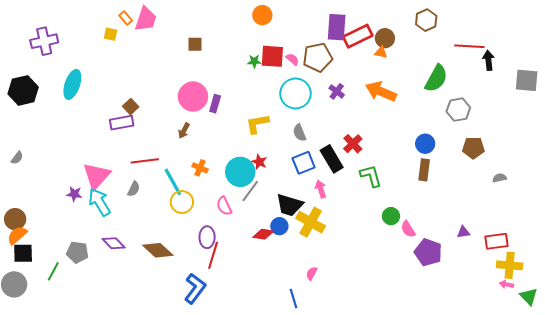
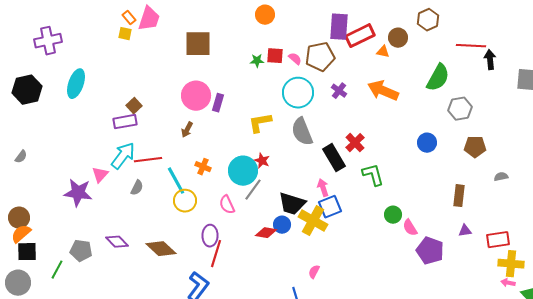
yellow square: (111, 34) -> (125, 34), moved
brown circle: (385, 38) -> (398, 38), moved
brown square: (195, 44) -> (198, 44), size x1.8
red square: (272, 56) -> (275, 56), size x0.7
gray semicircle: (300, 133) -> (302, 132), size x1.6
blue square: (304, 163) -> (330, 207), moved
brown rectangle: (424, 170) -> (459, 196), moved
pink triangle: (96, 176) -> (100, 175), size x0.6
purple star: (74, 194) -> (78, 193), size x1.8
cyan arrow: (100, 202) -> (123, 156), moved, turned 68

